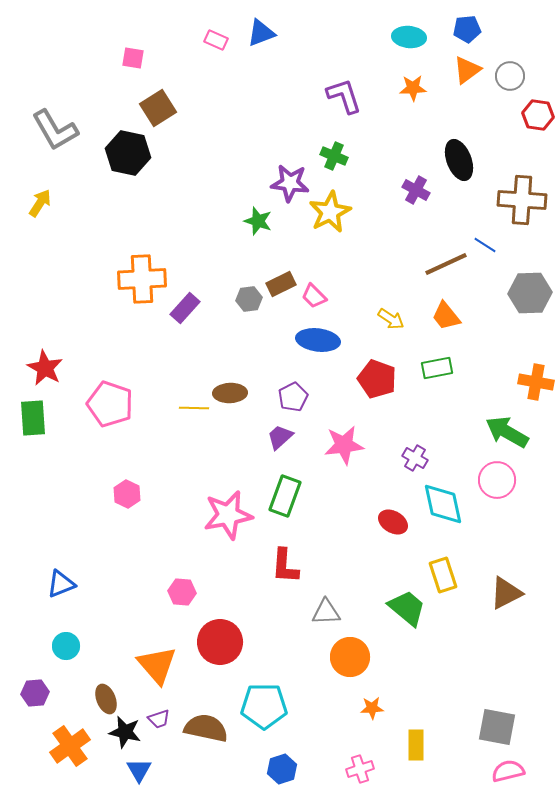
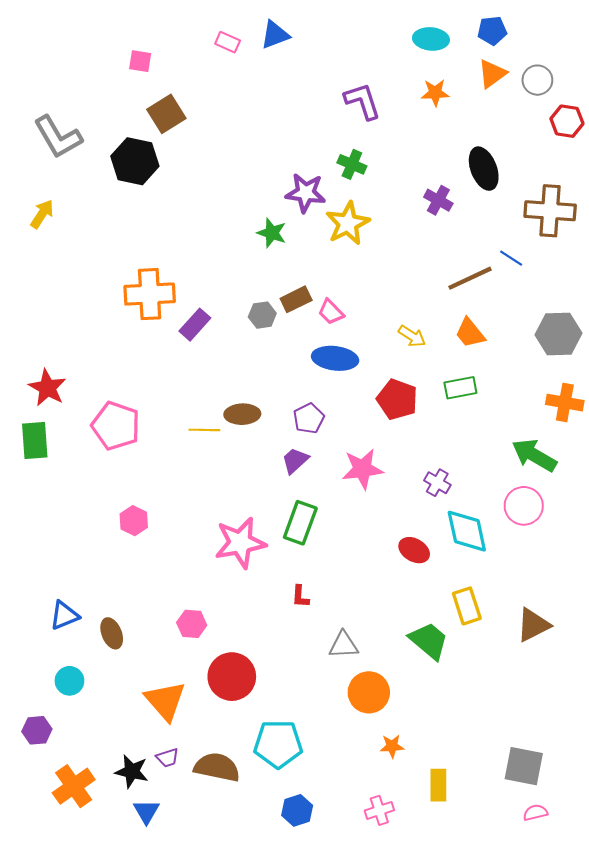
gray hexagon: (530, 293) -> (559, 334), moved
red L-shape: (285, 566) -> (300, 596), size x0.6
brown ellipse: (106, 699) -> (112, 633), moved
pink semicircle: (508, 771) -> (535, 813), size x0.7

